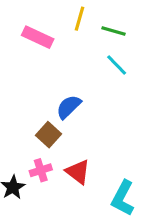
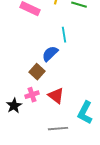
cyan line: (117, 65) -> (64, 35), moved, turned 35

